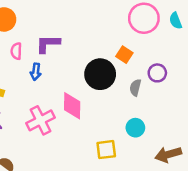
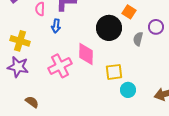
cyan circle: (135, 128) -> (128, 90), moved
yellow square: (106, 150) -> (114, 72), moved

